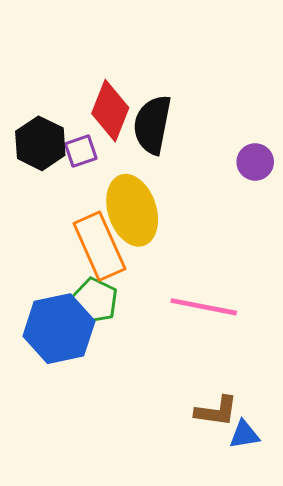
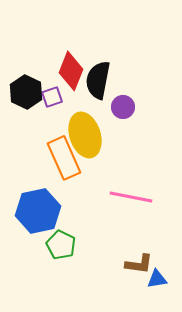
purple circle: (255, 162) -> (123, 107), moved
green pentagon: (95, 301) -> (61, 245), moved

